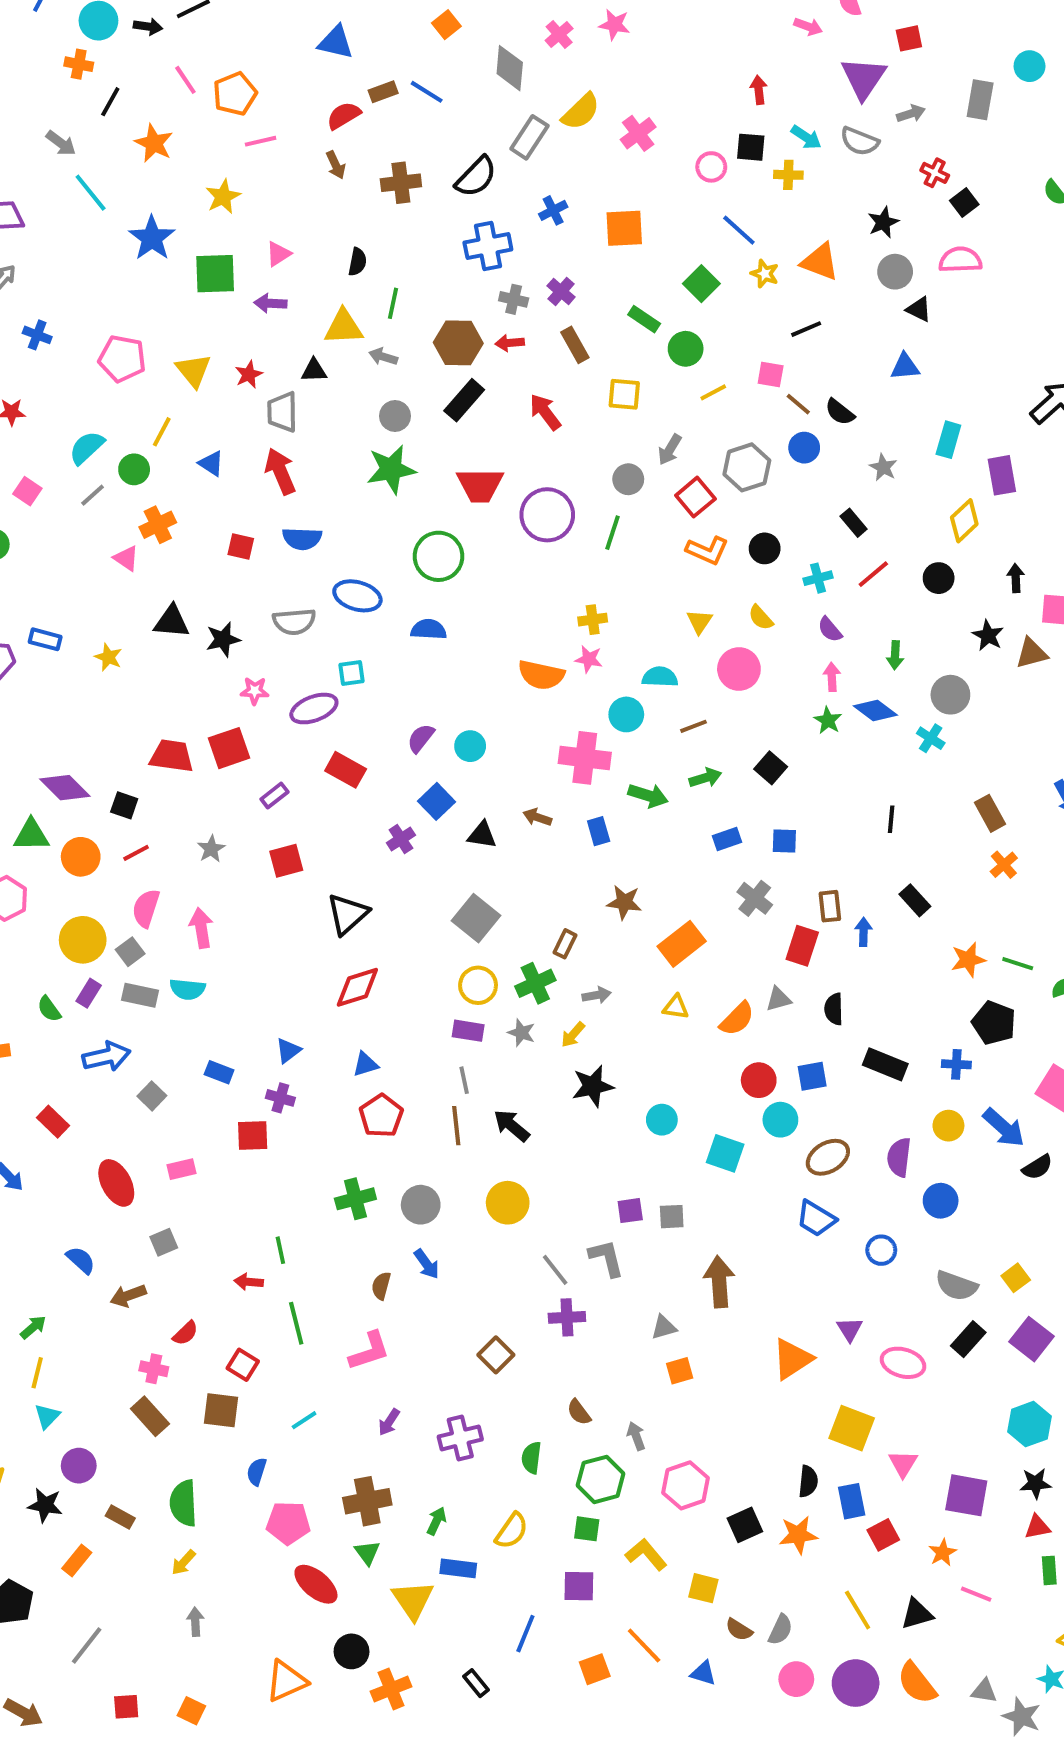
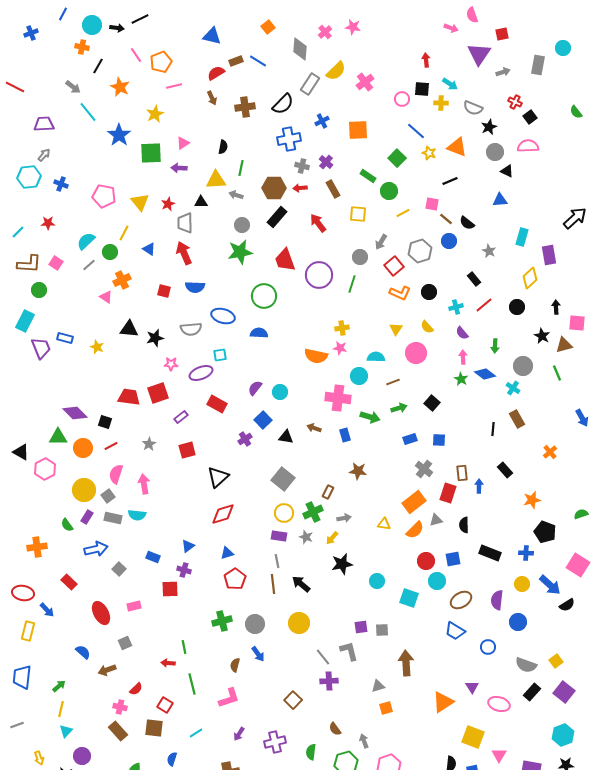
gray semicircle: (860, 141) -> (473, 108), moved
red trapezoid: (480, 485) -> (285, 260), turned 70
brown rectangle: (990, 813) -> (517, 419), moved
orange rectangle: (682, 944) -> (414, 502), moved
green line: (1018, 964) -> (557, 373), moved, turned 49

